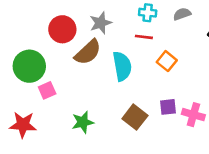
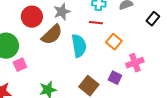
purple square: (168, 107) -> (115, 78), turned 32
pink cross: (193, 115) -> (135, 63), moved, turned -36

